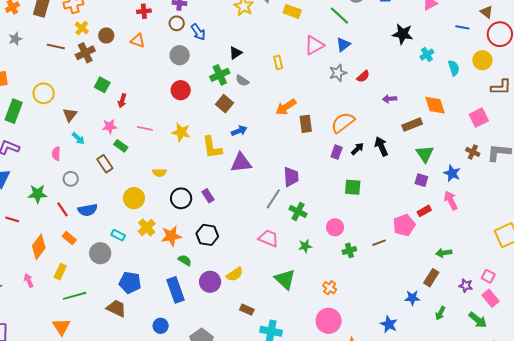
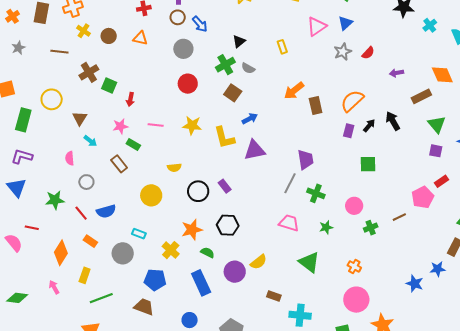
brown cross: (85, 53) -> (89, 72), moved
yellow cross: (147, 227) -> (171, 250), moved
blue star: (389, 324) -> (415, 284), moved

